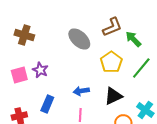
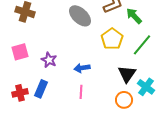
purple star: (40, 70) -> (49, 60), moved
black triangle: (113, 96) -> (127, 74), moved, turned -30
blue rectangle: (47, 104) -> (41, 89), moved

